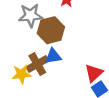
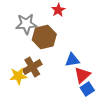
blue triangle: (53, 56) -> (72, 60), moved

